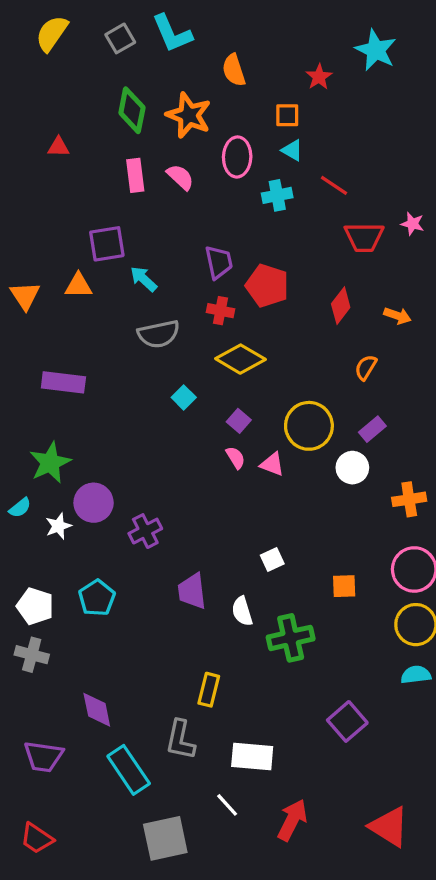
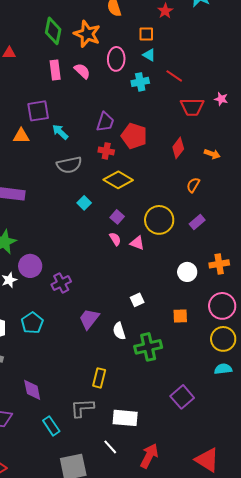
purple trapezoid: (219, 262) -> (105, 122), turned 30
white circle: (352, 468) -> (187, 272), moved
purple trapezoid: (192, 591) -> (89, 319), turned 45
gray L-shape: (180, 740) -> (82, 408), turned 75
cyan rectangle: (129, 770) -> (51, 426), size x0.7

